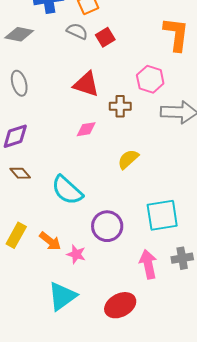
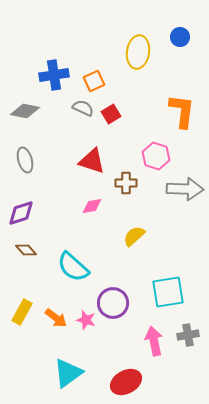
pink star: (76, 254) -> (86, 320), moved

